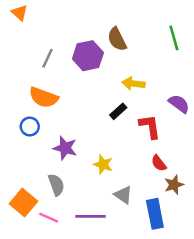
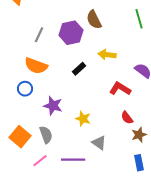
black rectangle: (118, 111) -> (79, 69), moved
red L-shape: (150, 127) -> (120, 89), turned -50
orange square: (23, 202) -> (20, 137), moved
blue rectangle: (155, 214) -> (139, 163), moved, size x0.7
pink line: (49, 218) -> (40, 161), turned -63

